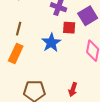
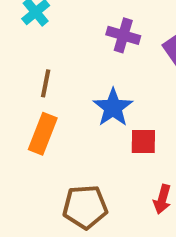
red square: (69, 28) -> (143, 142), moved

